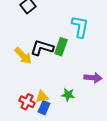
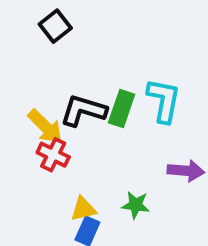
cyan L-shape: (80, 27) -> (164, 100), moved
red cross: (27, 102) -> (53, 155), moved

